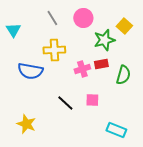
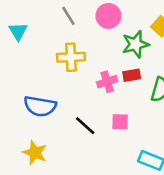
blue semicircle: (30, 71) -> (40, 106), moved

